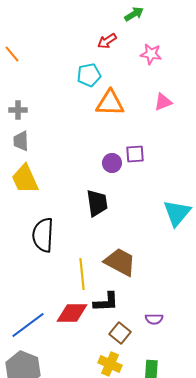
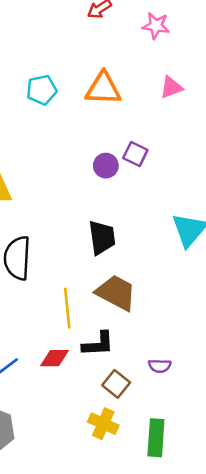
cyan pentagon: (89, 75) -> (42, 90), moved
purple square: (135, 154) -> (135, 154), turned 30
black trapezoid: (97, 203) -> (102, 237), moved
red diamond: (72, 313) -> (54, 358), size x0.7

